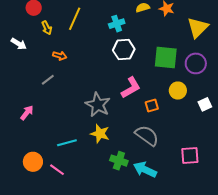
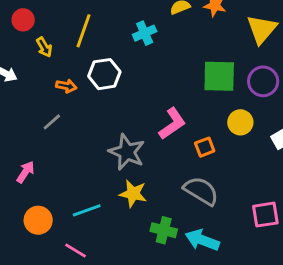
white hexagon: (124, 50) -> (104, 74), moved
orange circle: (33, 162) -> (38, 220), moved

